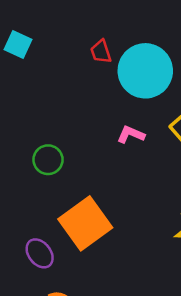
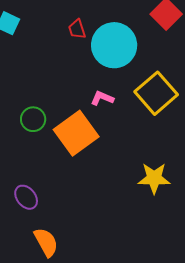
orange square: (85, 223) -> (76, 133), moved

